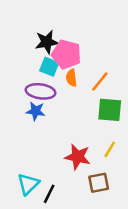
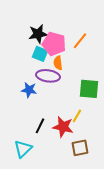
orange line: (100, 81) -> (80, 41), moved
purple ellipse: (41, 91) -> (48, 76), moved
yellow line: (110, 149) -> (77, 116), moved
black line: (49, 194) -> (40, 126), moved

